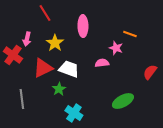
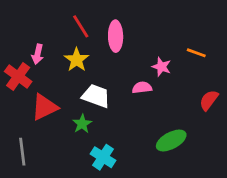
red line: (45, 13) -> (81, 26), moved
orange line: (130, 34) -> (196, 53), moved
red triangle: (43, 68) -> (45, 107), moved
gray line: (22, 99) -> (22, 152), moved

